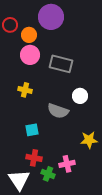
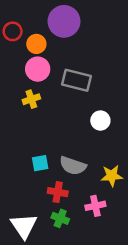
yellow cross: (25, 90) -> (31, 99), moved, turned -32
gray semicircle: (58, 111) -> (73, 166), moved
red cross: (34, 158) -> (58, 192), moved
pink cross: (67, 164) -> (95, 206), moved

